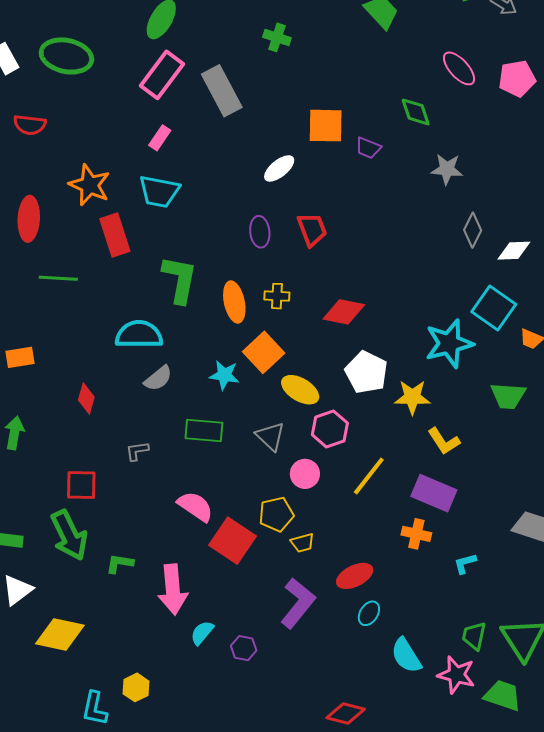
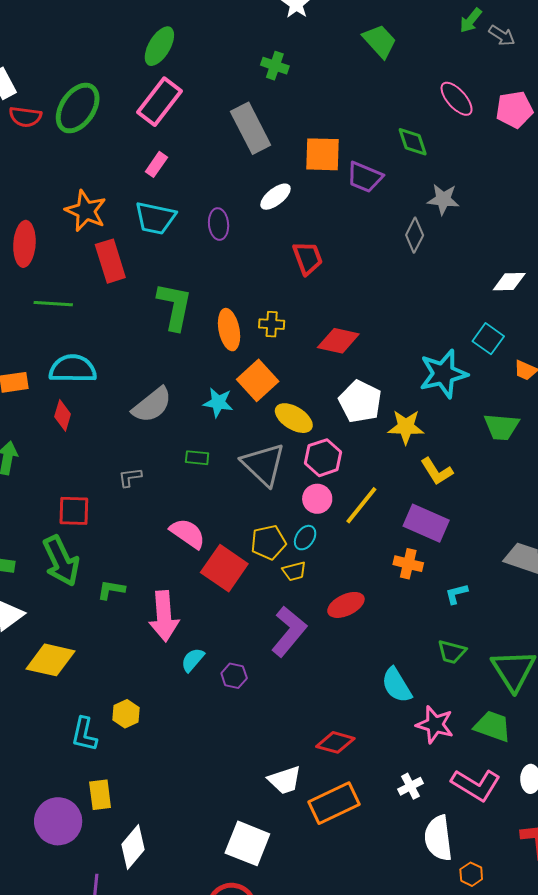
green ellipse: (66, 56) -> (78, 108), moved, turned -69
gray rectangle: (222, 91) -> (251, 128), moved
red semicircle: (30, 125) -> (25, 117), moved
purple trapezoid: (368, 148) -> (365, 177), size x1.4
gray diamond: (473, 230) -> (415, 235), moved
purple ellipse: (260, 232) -> (219, 224), moved
cyan square: (494, 308) -> (488, 339), size x0.7
cyan semicircle: (139, 335) -> (73, 369), moved
gray semicircle: (158, 378) -> (152, 405), size x1.4
red diamond: (86, 399) -> (63, 415), moved
green rectangle: (204, 430) -> (197, 458), size x0.6
gray triangle: (270, 436) -> (263, 464), size x1.5
pink circle: (305, 474) -> (317, 499), moved
cyan ellipse: (369, 613) -> (305, 538), moved
green trapezoid: (474, 636) -> (452, 652), moved, turned -88
pink star: (456, 675) -> (435, 725), moved

